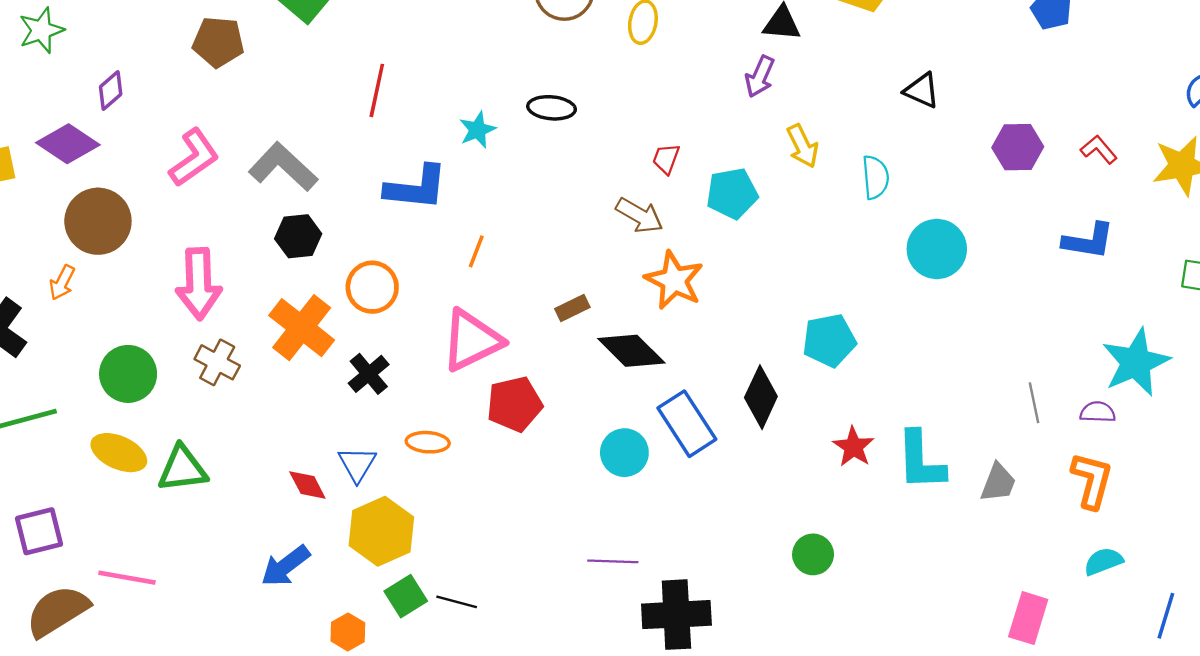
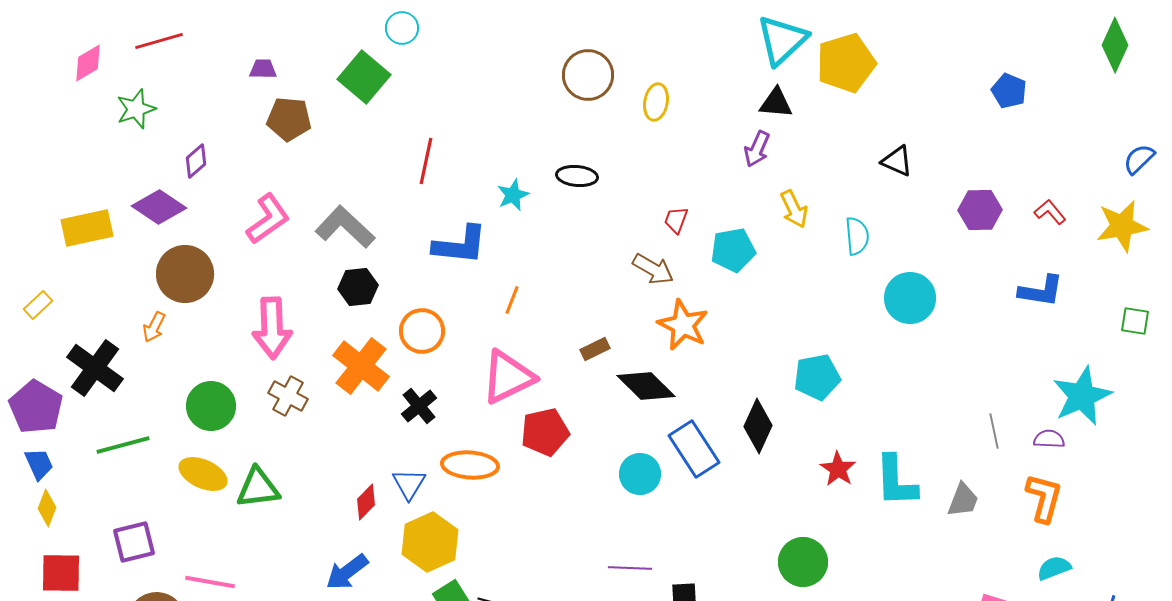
orange ellipse: (428, 442) -> (470, 465), size x1.5
red diamond: (307, 485) -> (366, 502), turned 72
green circle: (813, 554) -> (803, 562), size x1.4

